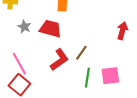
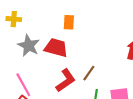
gray star: (24, 27) -> (29, 46), size x1.5

